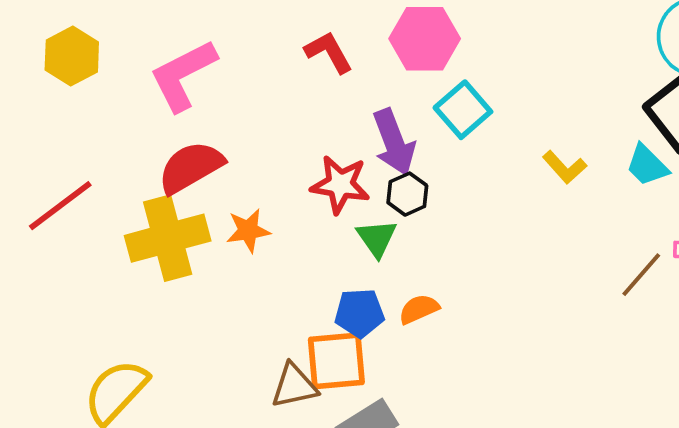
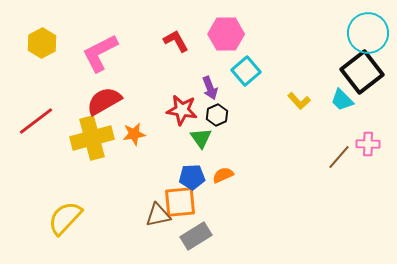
purple arrow: (394, 142) -> (210, 88), size x0.7

